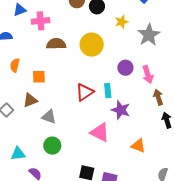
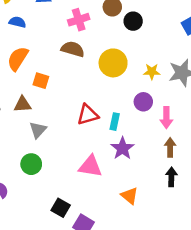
pink cross: (41, 21) -> (79, 20), moved, turned -30
yellow star: (122, 22) -> (152, 72), moved
orange semicircle: (15, 65) -> (18, 59), size x1.5
gray triangle: (49, 117) -> (38, 130), turned 35
pink triangle: (100, 132) -> (90, 166), turned -35

